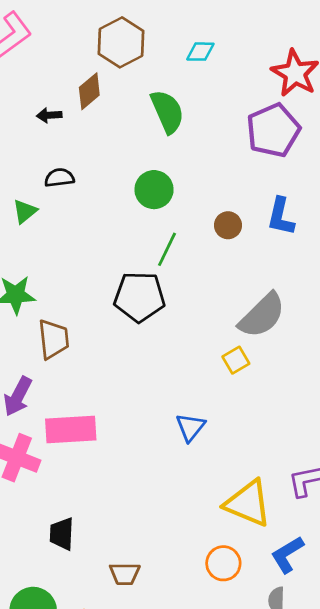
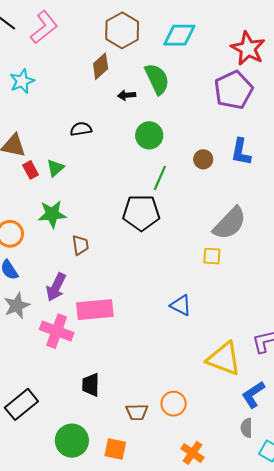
cyan diamond: (200, 52) -> (179, 35), size x1.6
black arrow: (49, 115) -> (127, 95), moved
green triangle: (25, 211) -> (55, 168), moved
brown trapezoid: (54, 339) -> (80, 245), size x0.7
yellow square: (236, 360) -> (212, 256), turned 36
blue triangle: (190, 427) -> (181, 305), turned -40
orange circle: (223, 563) -> (174, 404), moved

